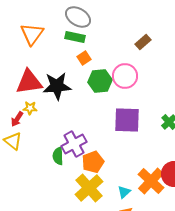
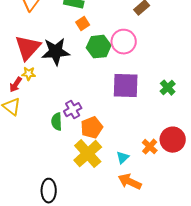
red triangle: (29, 82) -> (28, 48), turned -40
purple cross: (74, 144) -> (73, 110), size x0.7
orange cross: (151, 181) -> (150, 147), size x0.6

